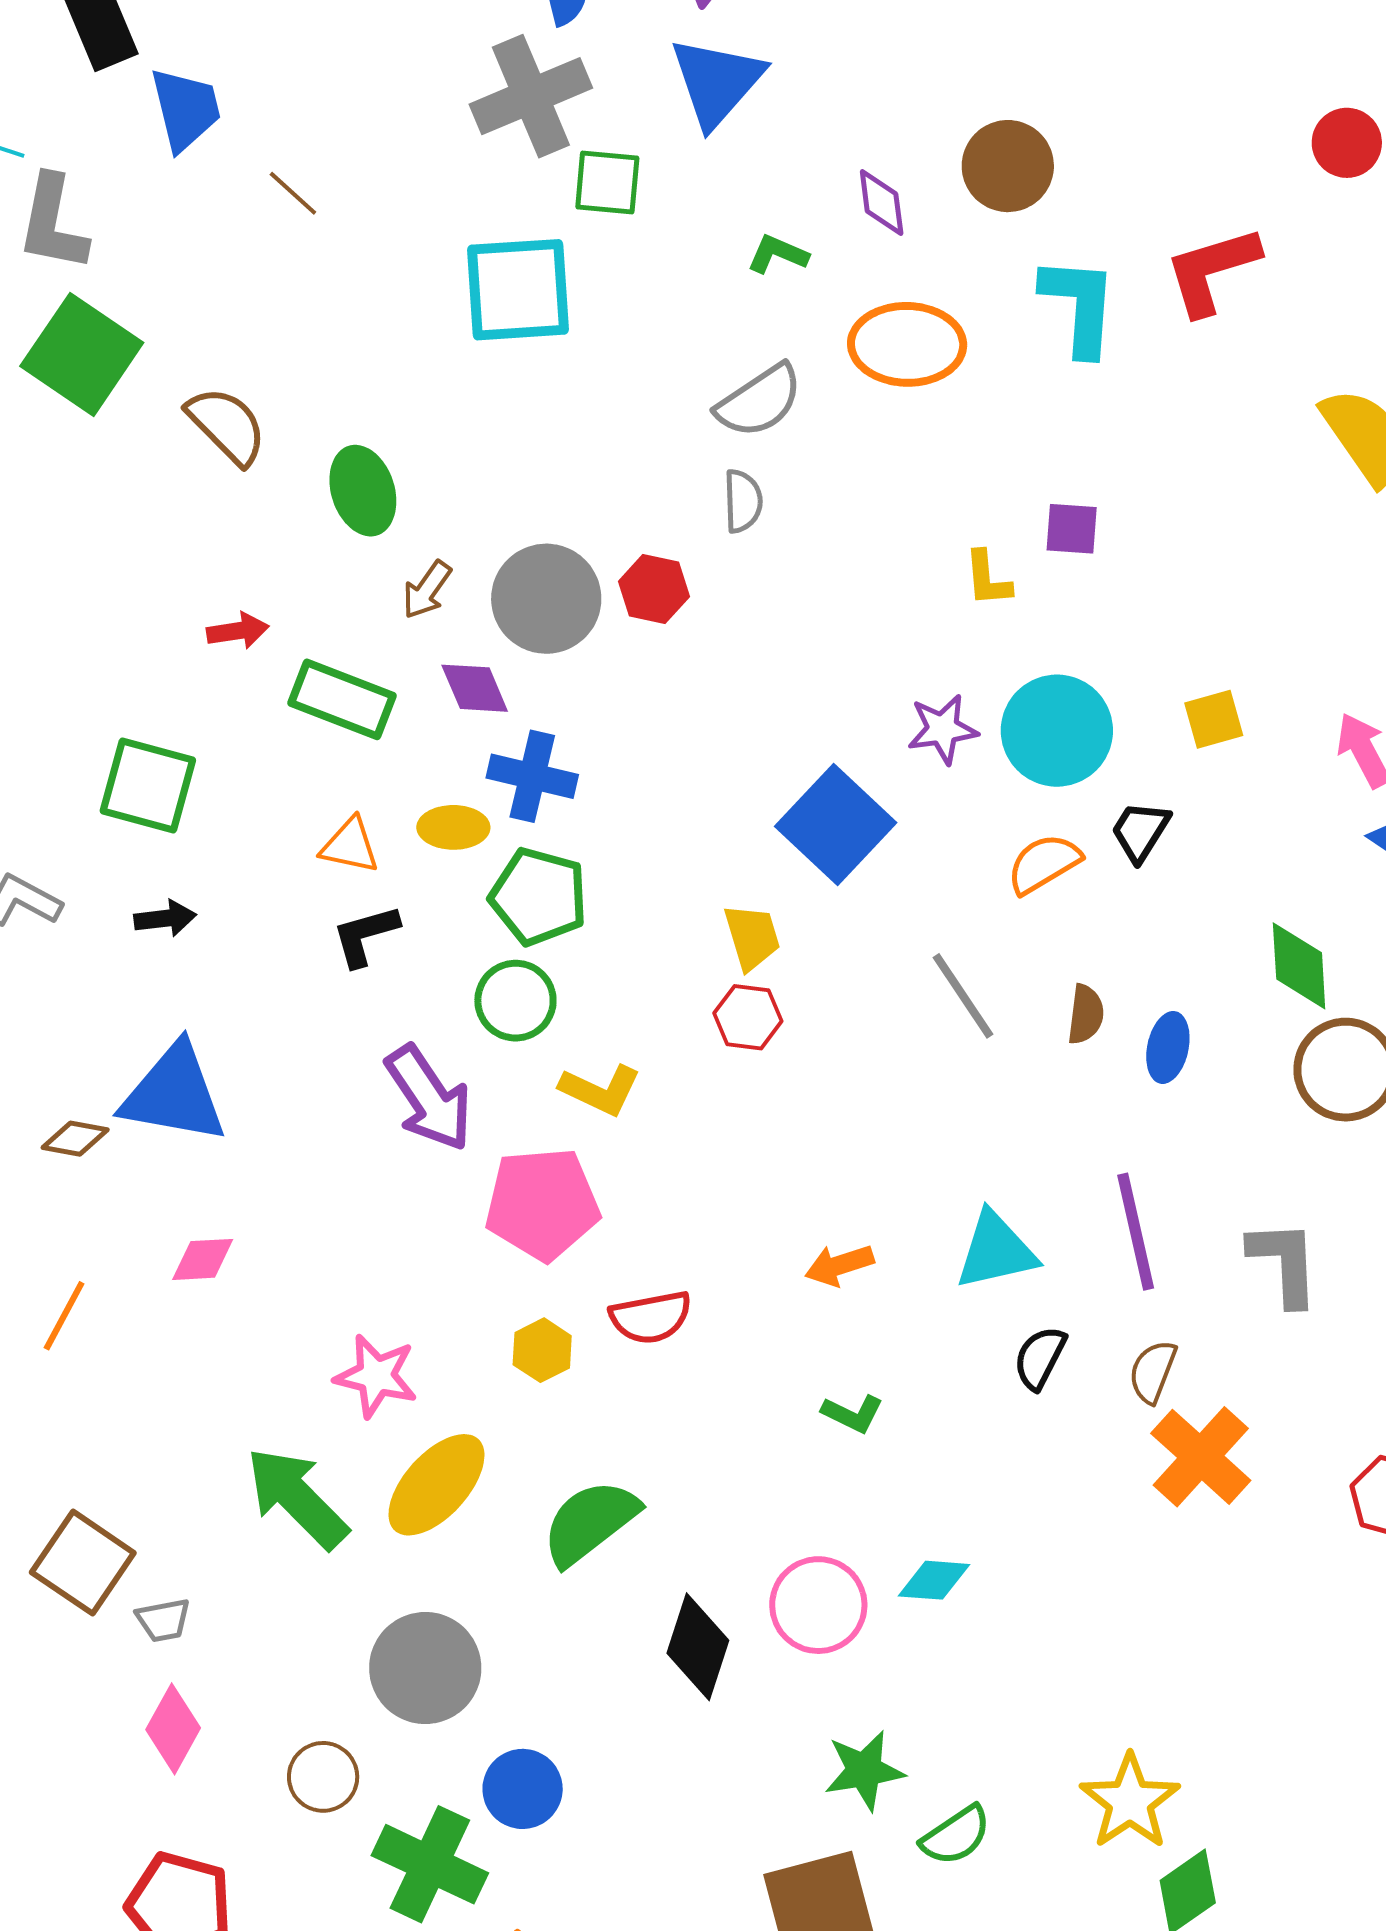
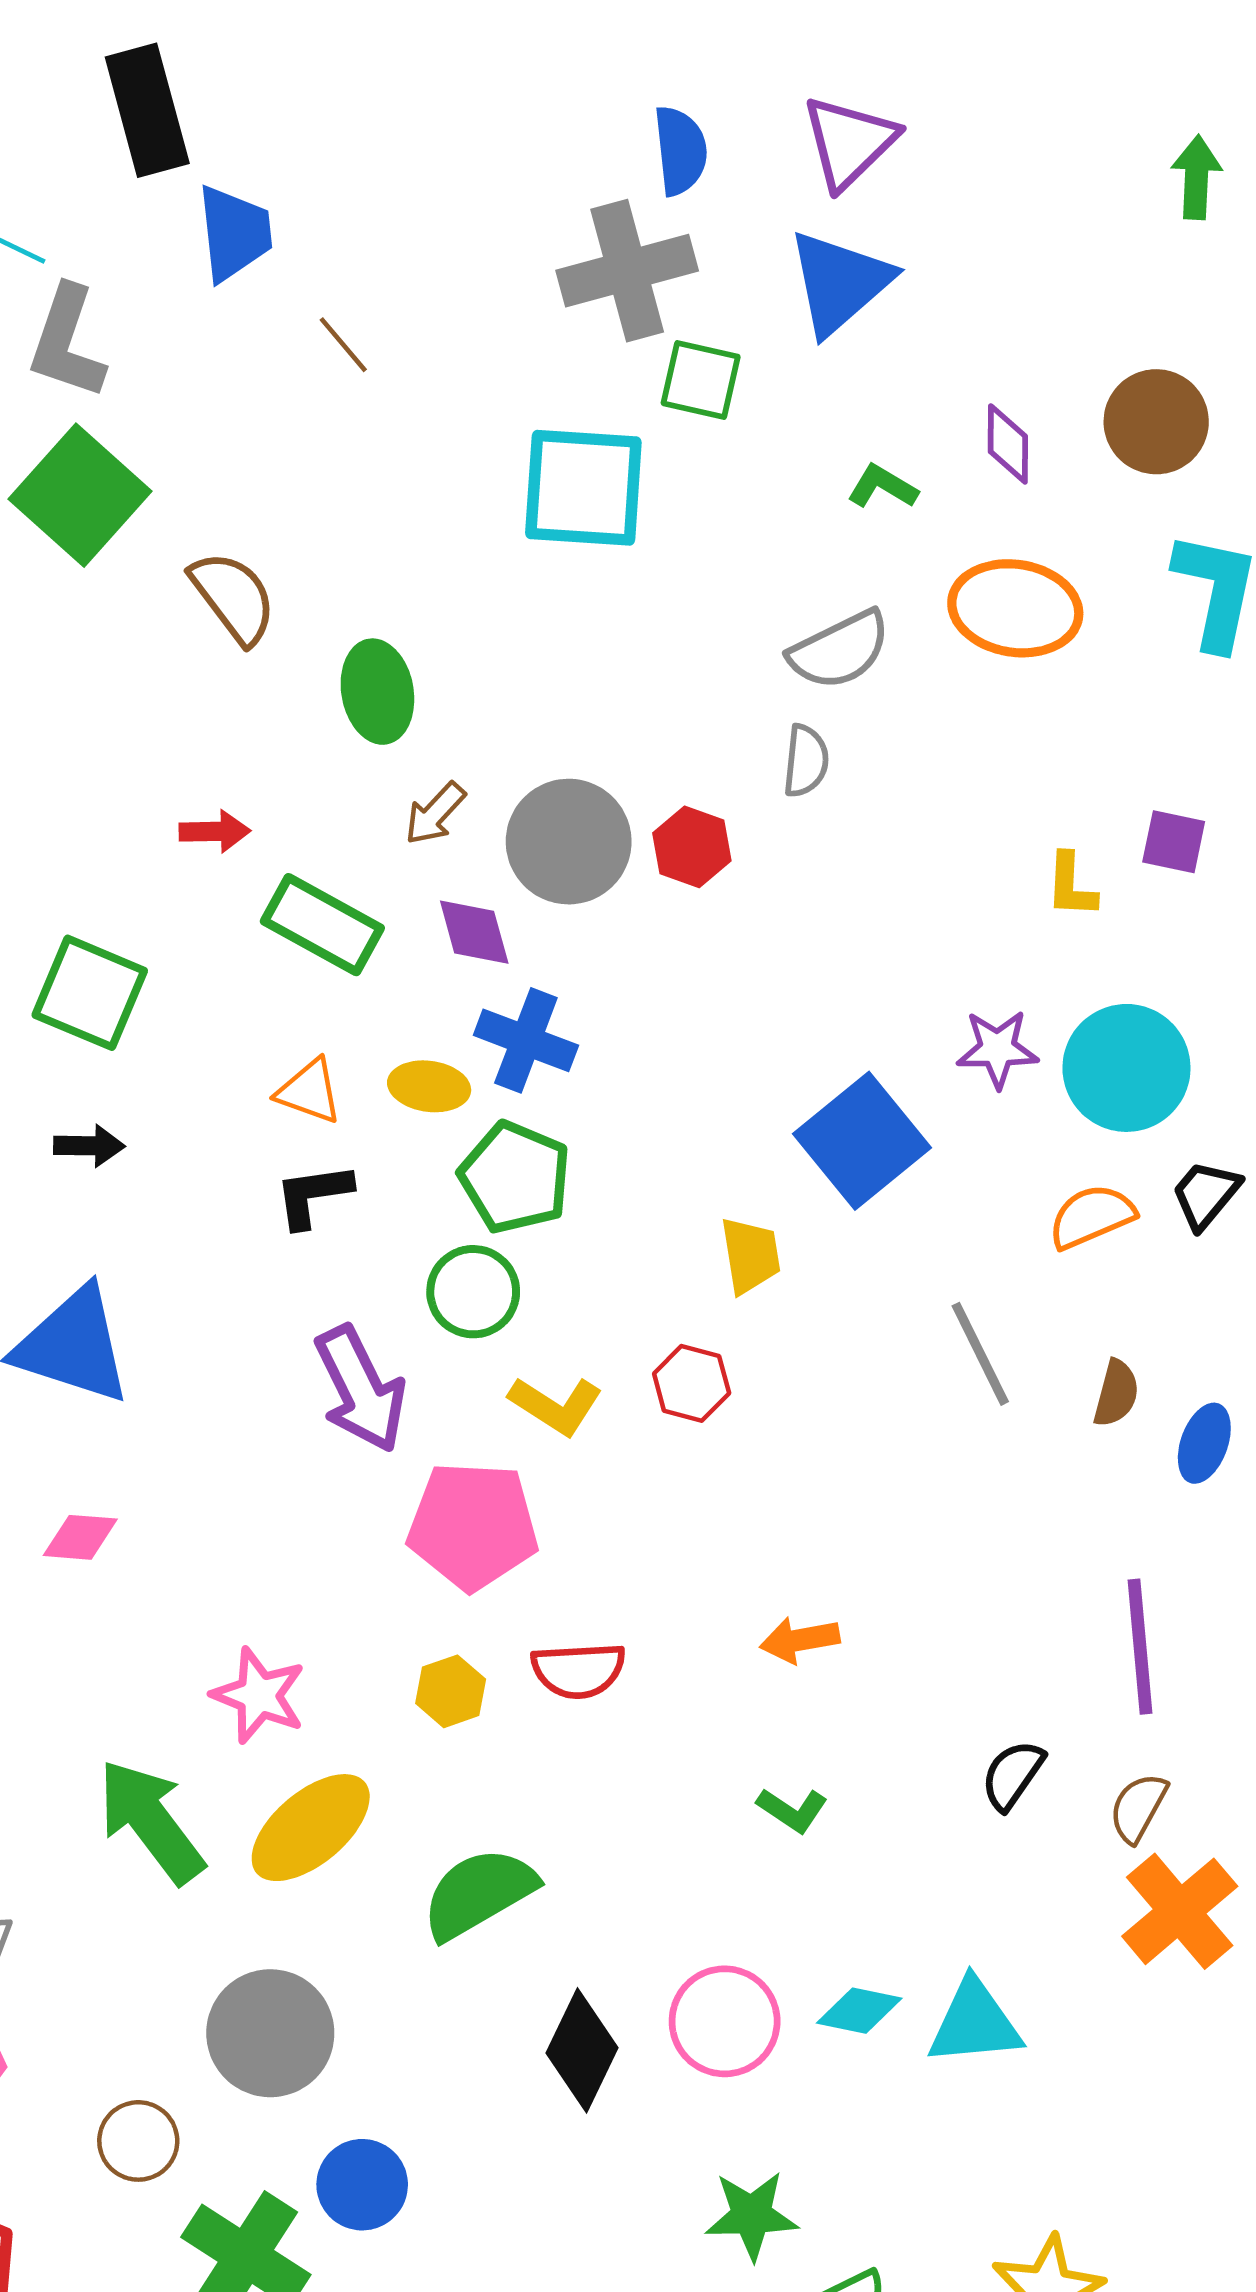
red hexagon: (748, 1017) -> (692, 1383), moved
cyan triangle: (996, 1251) -> (975, 2023), moved

